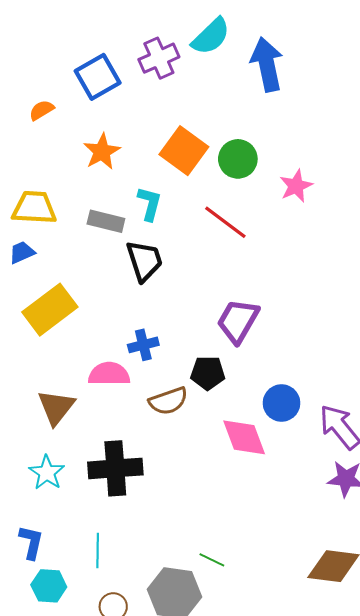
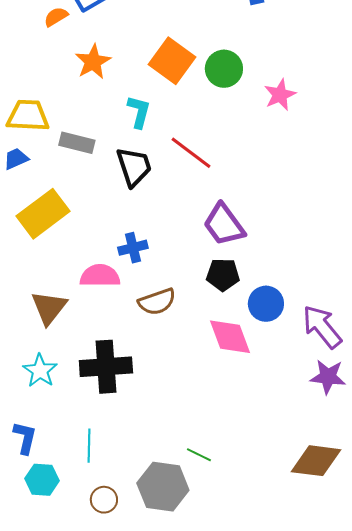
orange semicircle: (42, 110) -> (56, 17), moved
gray rectangle: (106, 221) -> (77, 143), moved
red line: (225, 222) -> (191, 153), moved
purple trapezoid: (238, 321) -> (224, 225), turned -66
black pentagon: (208, 373) -> (223, 275), moved

